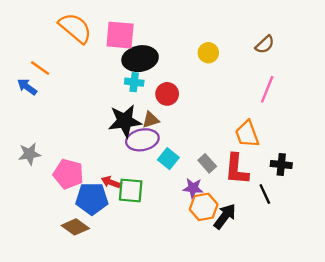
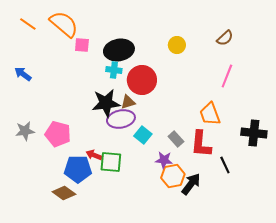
pink square: (120, 35) -> (82, 45), moved, size x0.6
orange line: (40, 68) -> (28, 24), moved
red circle: (167, 94) -> (142, 80), size x1.5
black cross: (281, 165) -> (254, 133), moved, size x1.4
pink pentagon: (68, 174) -> (58, 134), moved

